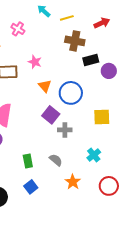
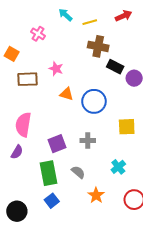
red arrow: (102, 23) -> (124, 16), moved
black rectangle: (91, 60) -> (115, 67), turned 42
orange triangle: (45, 86) -> (67, 94), turned -32
purple square: (51, 115) -> (57, 144), moved, turned 30
green rectangle: (28, 161) -> (49, 173), size x1.6

